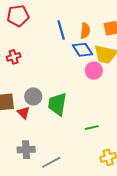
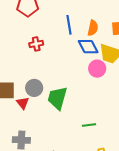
red cross: (14, 57) -> (36, 44), moved

